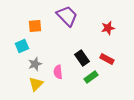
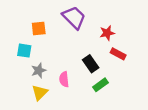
red star: (108, 28) -> (107, 33), moved
cyan square: (22, 46) -> (24, 51), turned 32
red rectangle: (107, 59) -> (118, 54), moved

